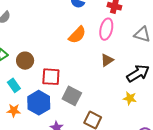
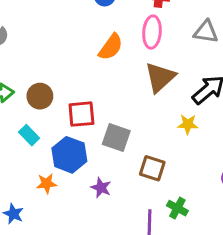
brown triangle: (107, 60) -> (160, 77), size x1.6
yellow star: (130, 98) -> (188, 124), moved
orange star: (14, 110) -> (47, 184), moved

